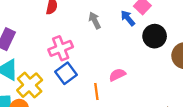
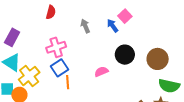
black circle: (155, 36) -> (125, 55), moved
orange line: (96, 91) -> (68, 82), moved

